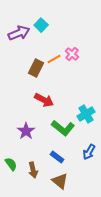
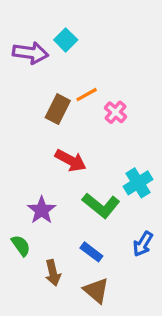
purple arrow: (19, 33) -> (30, 53), turned 30
pink cross: (72, 54) -> (116, 112), moved
green semicircle: (11, 164) -> (21, 246), moved

